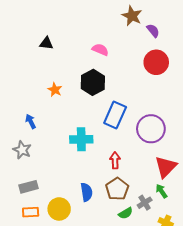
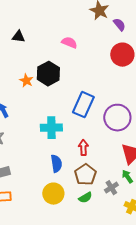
black hexagon: (93, 82) -> (48, 74), moved
blue semicircle: (87, 192) -> (56, 164), moved
yellow circle: (59, 209) -> (53, 194), moved
green semicircle: (126, 213) -> (85, 198), moved

